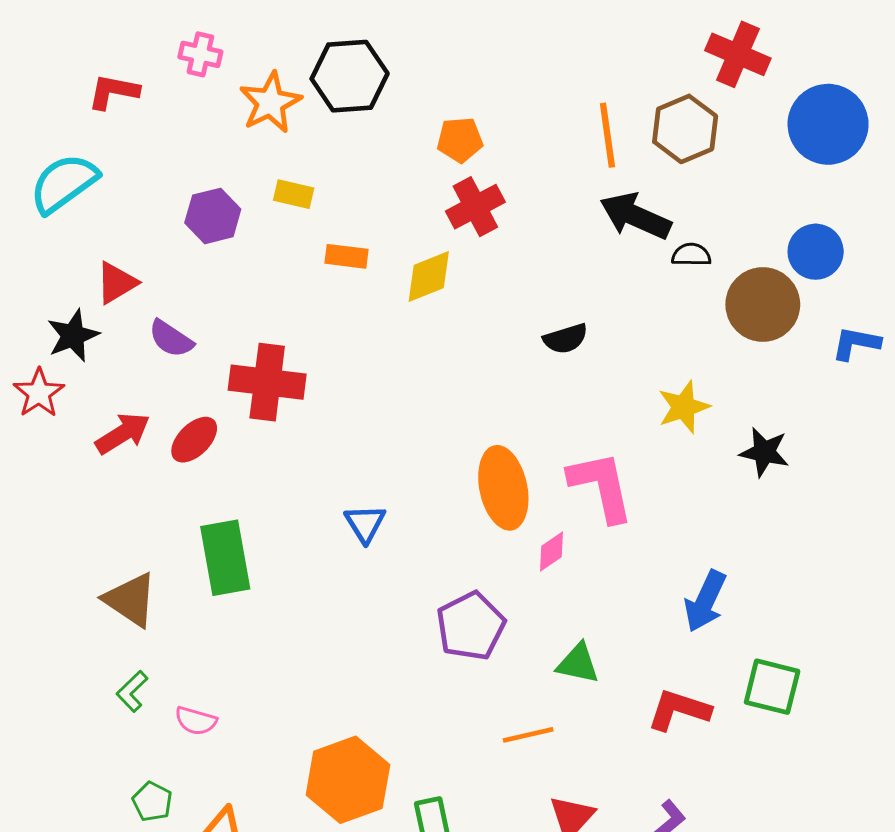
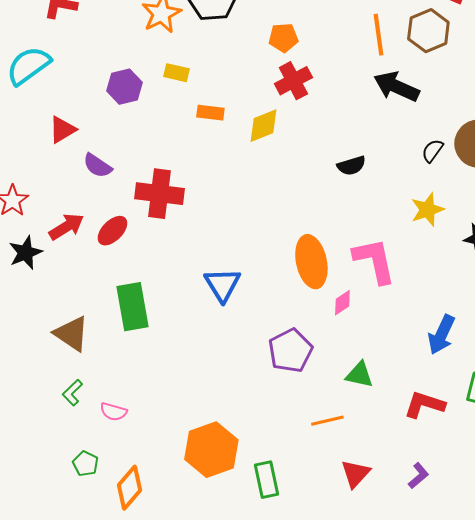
black semicircle: (691, 255) -> (432, 151), moved, turned -55
black star: (73, 336) -> (25, 253), moved
blue triangle: (365, 524) -> (222, 285), size x1.4

